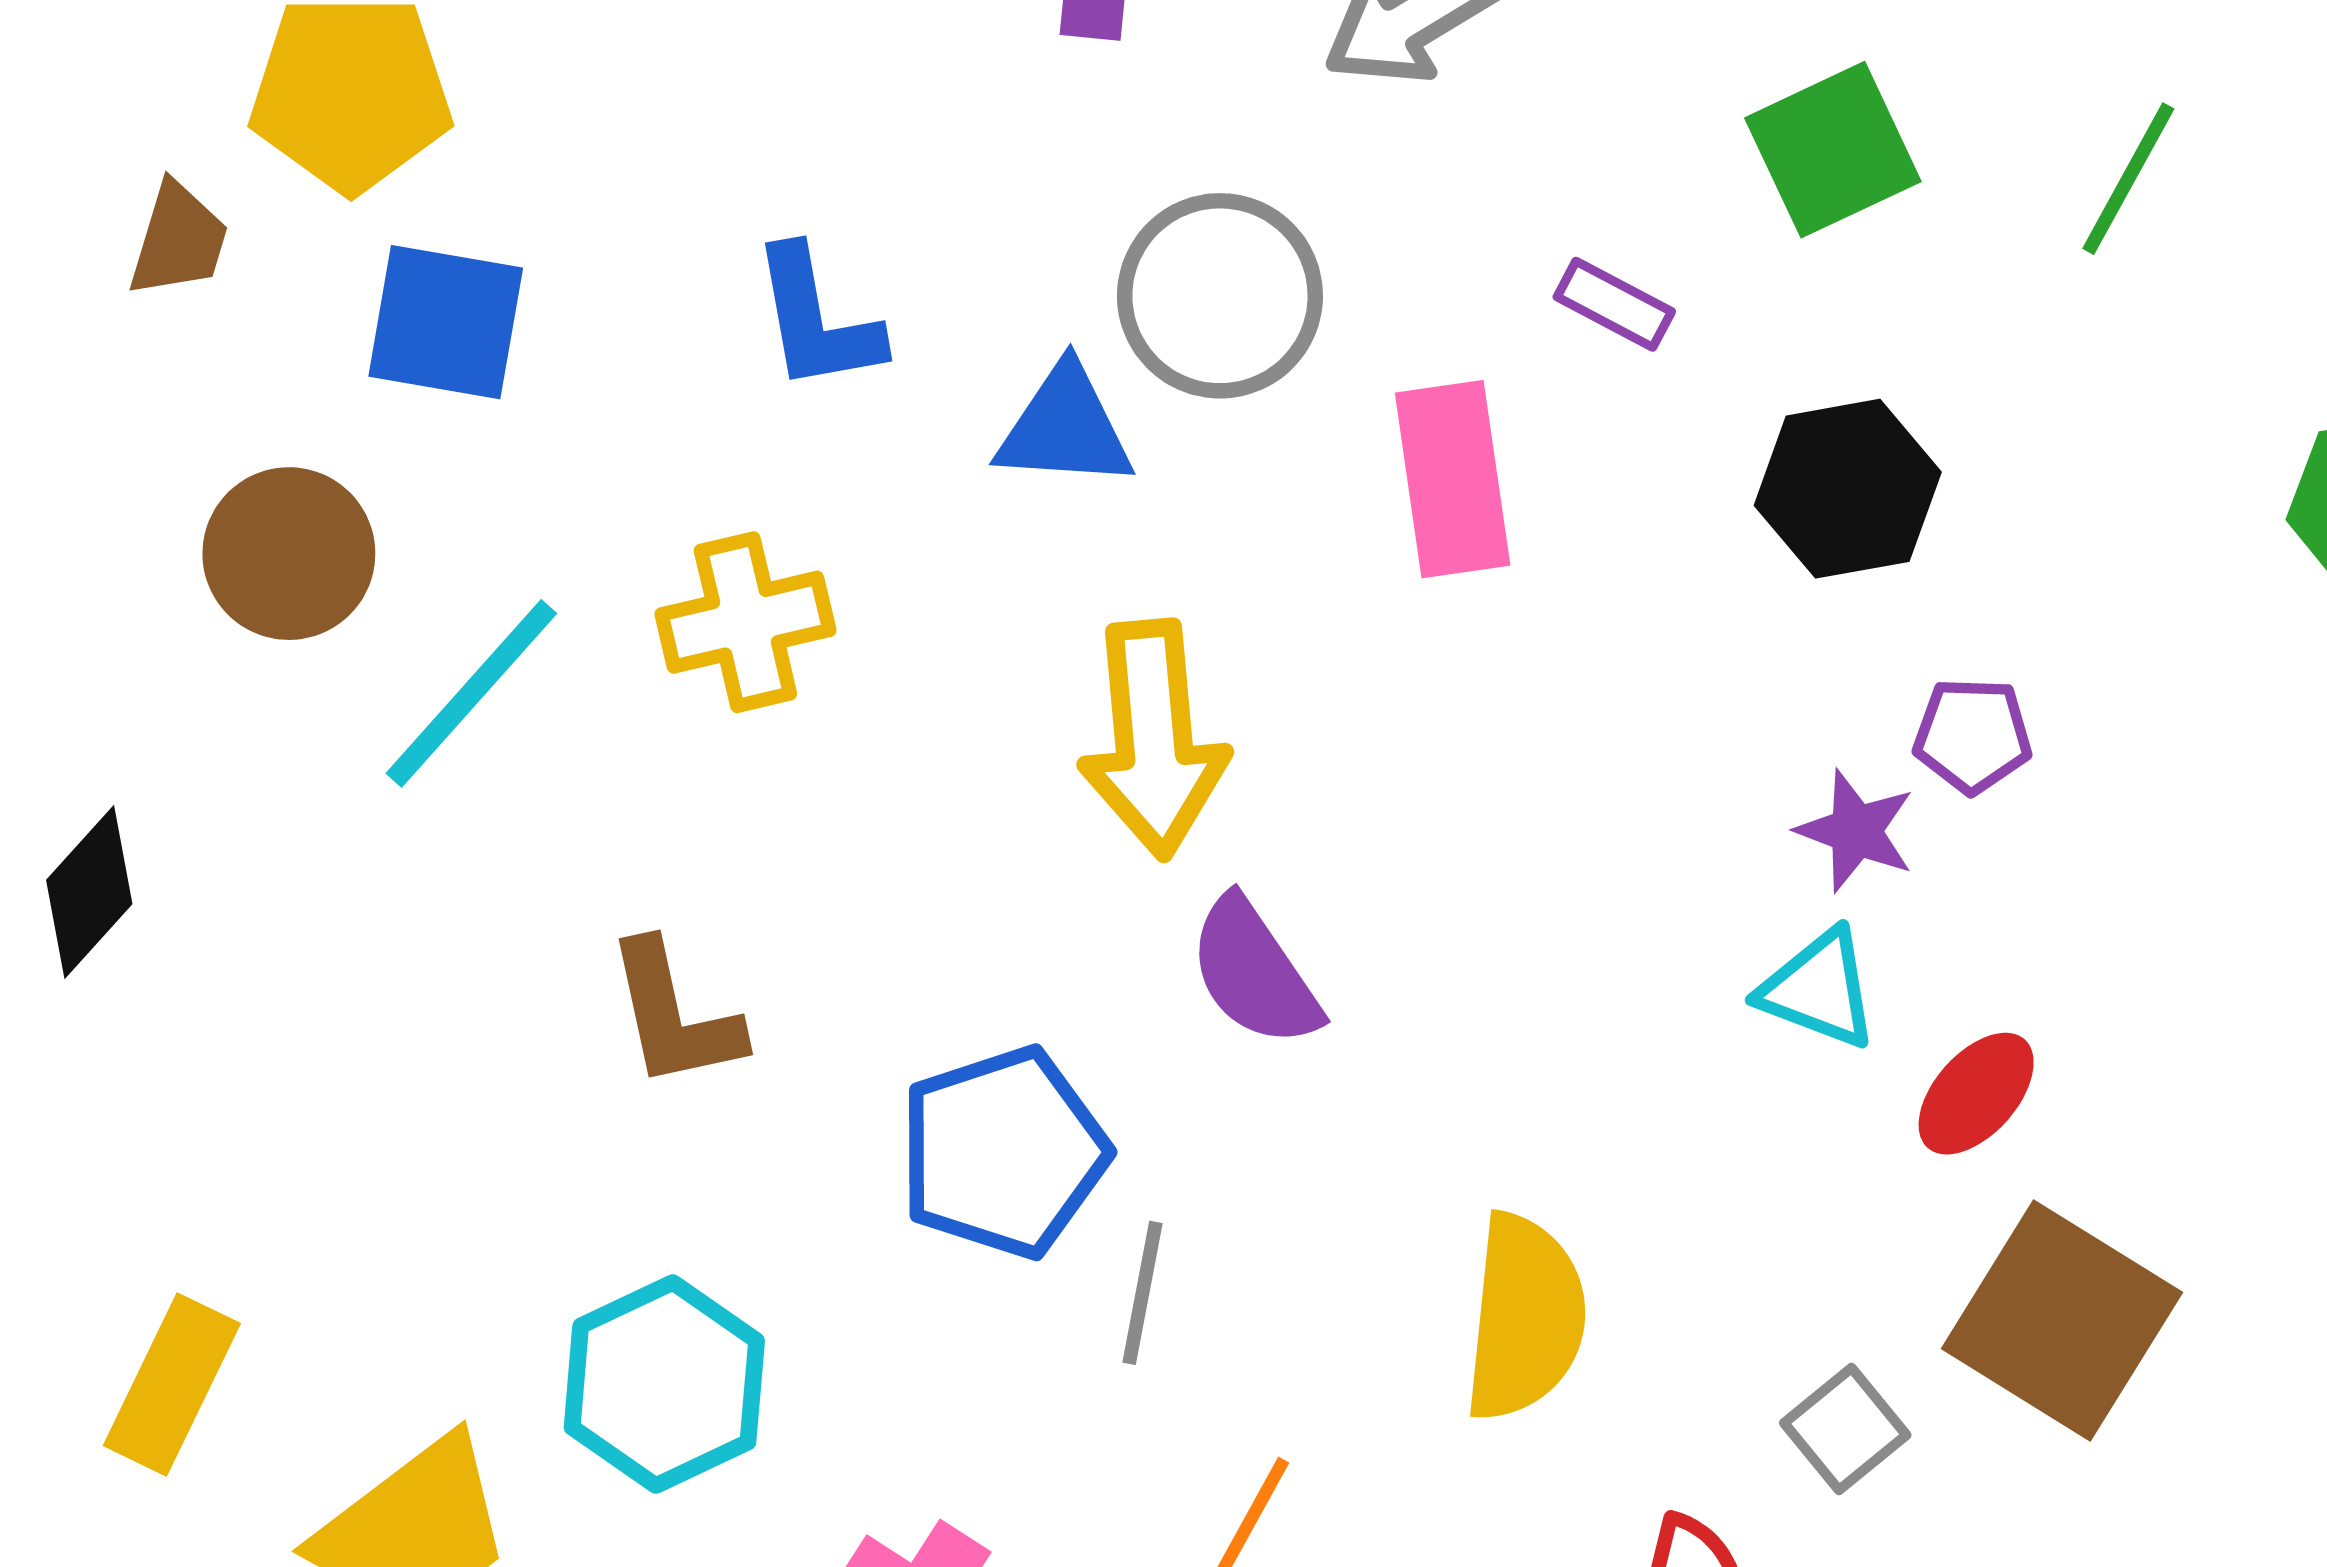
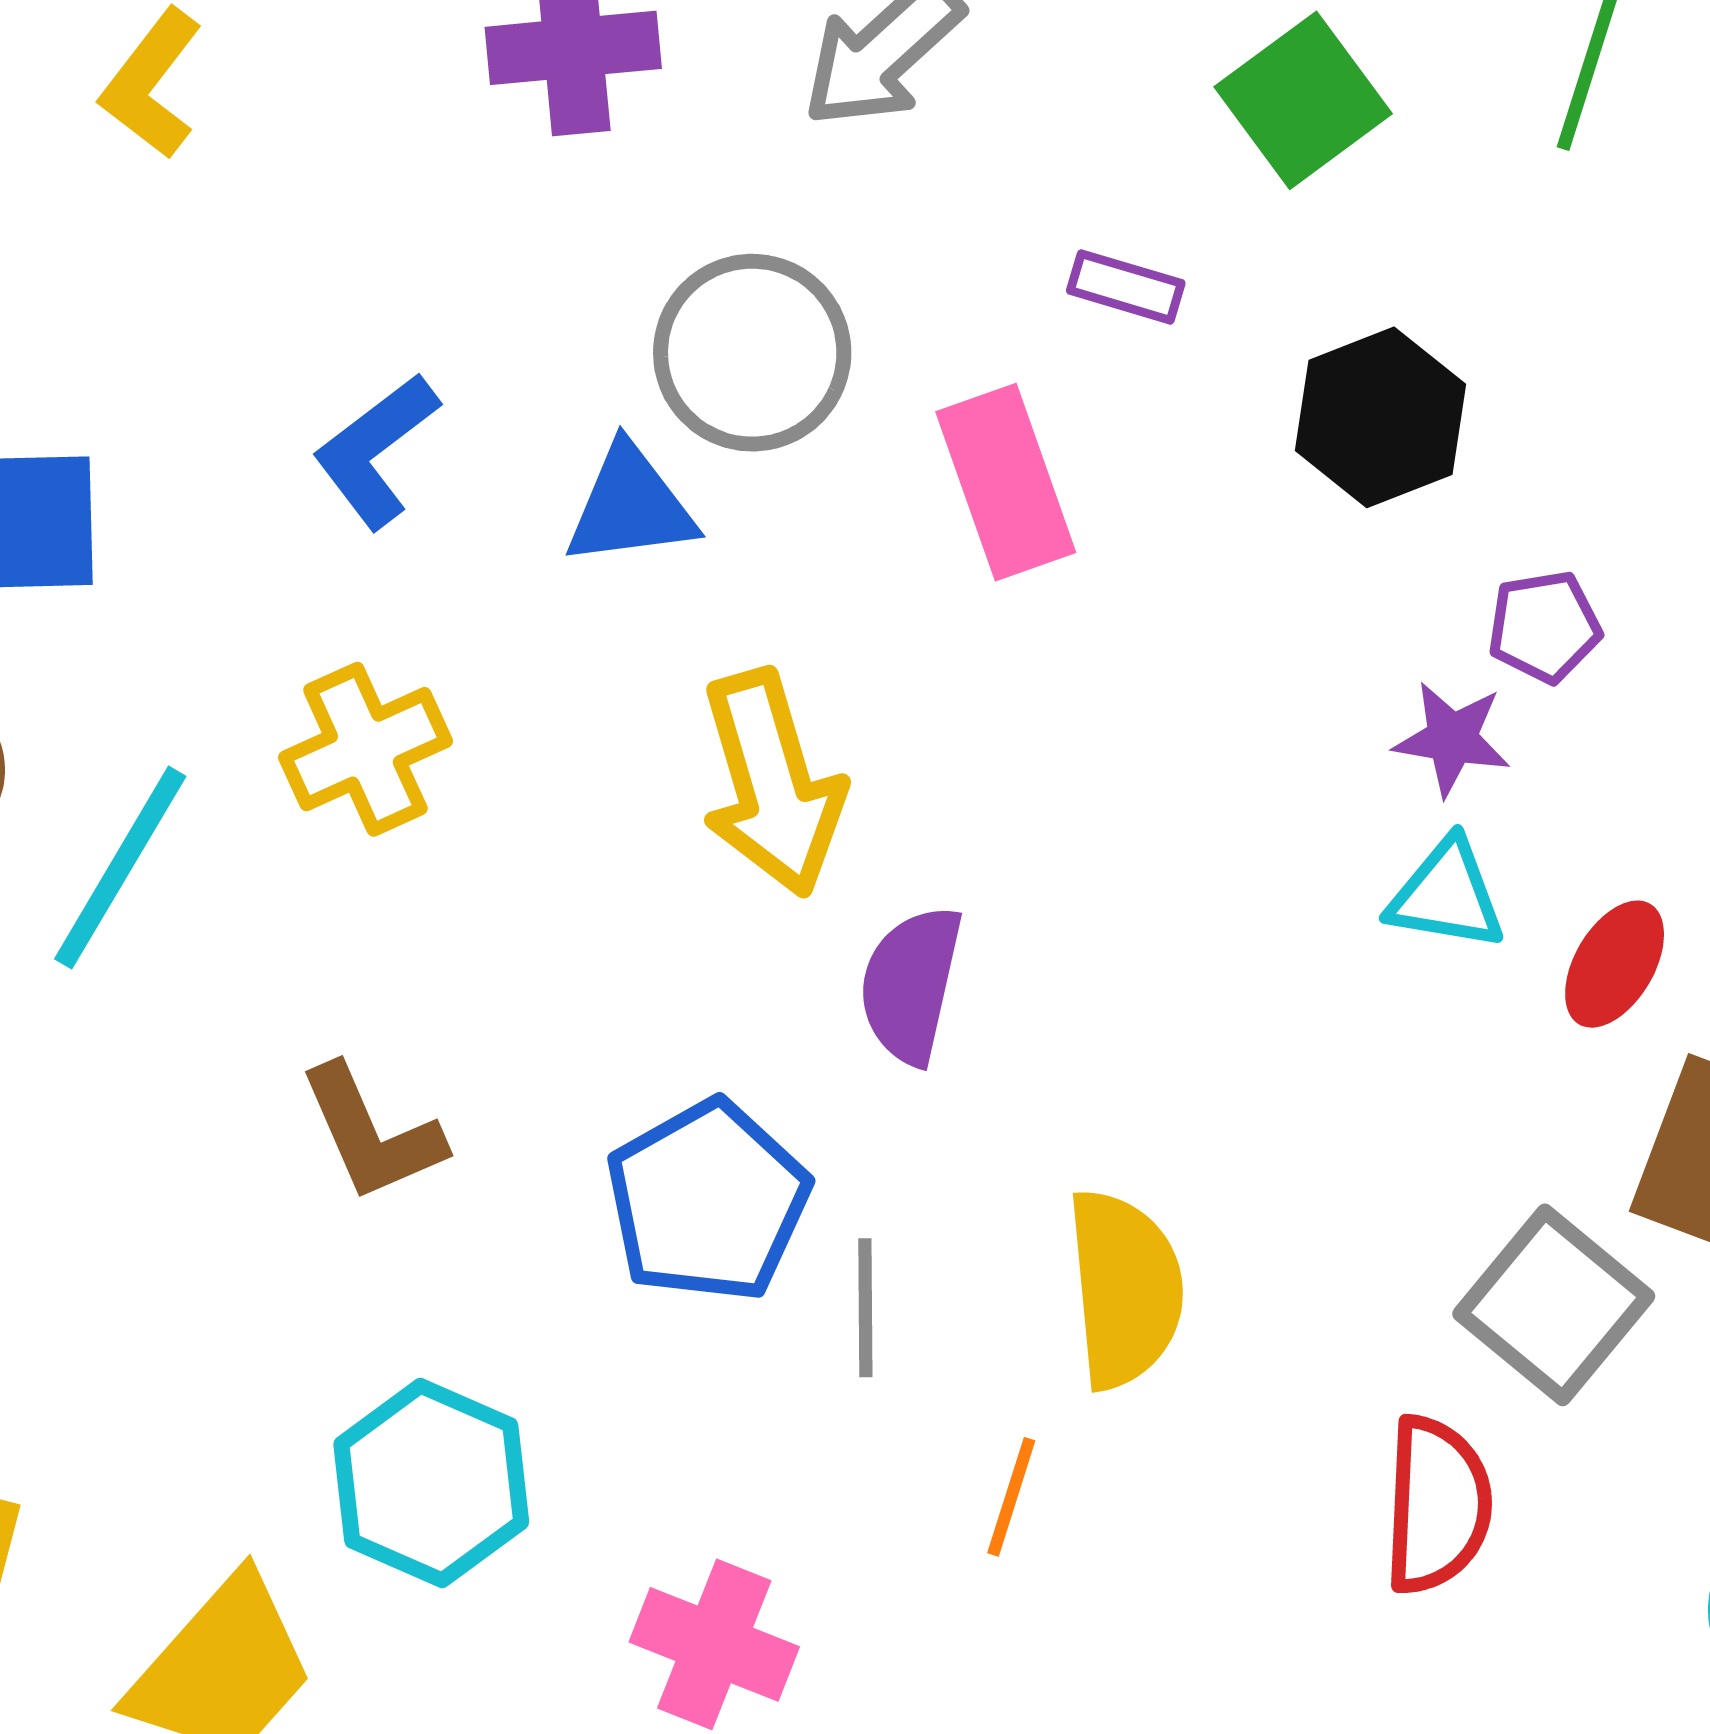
blue L-shape: (816, 320) -> (376, 450), turned 74
purple semicircle: (1254, 972) -> (911, 985), turned 58
yellow semicircle: (1525, 1317) -> (1125, 1289), moved
gray square: (1845, 1429) -> (1554, 1305), size x1.6

